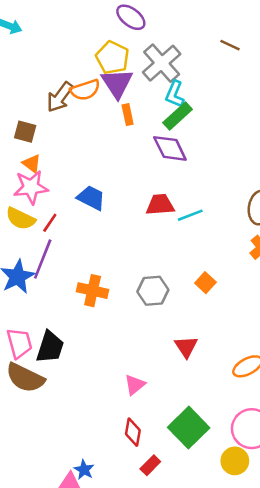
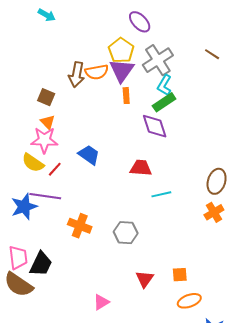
brown arrow: (60, 97) -> (77, 75), turned -35
cyan line: (190, 215) -> (161, 194), moved
purple line: (43, 259) -> (45, 196), turned 68
orange square: (205, 283) -> (180, 275), moved, turned 35

